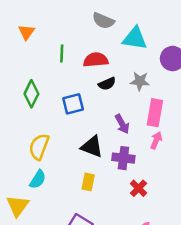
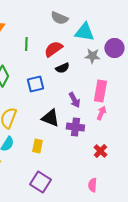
red semicircle: (96, 60) -> (53, 49), turned -30
gray star: (140, 81) -> (92, 56), moved
yellow rectangle: (88, 182) -> (37, 146), moved
red cross: (139, 188) -> (100, 151), moved

